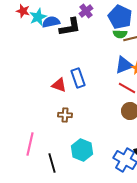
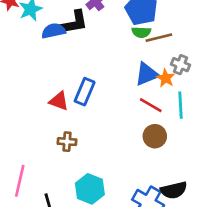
blue semicircle: (51, 22) -> (53, 31), moved
blue rectangle: (78, 78) -> (85, 92), turned 42

